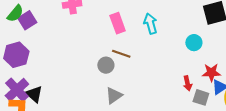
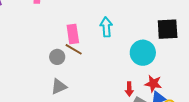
pink rectangle: (118, 23) -> (73, 34), moved
cyan circle: (194, 43) -> (143, 53), size x1.6

